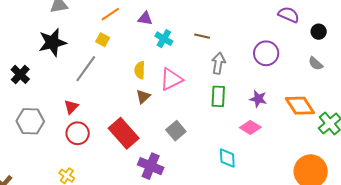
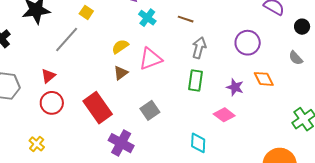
yellow semicircle: (140, 70) -> (120, 47), turned 48
orange diamond: (300, 106) -> (264, 79), moved, size x0.7

